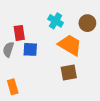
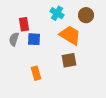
orange rectangle: (13, 87) -> (36, 73), moved

